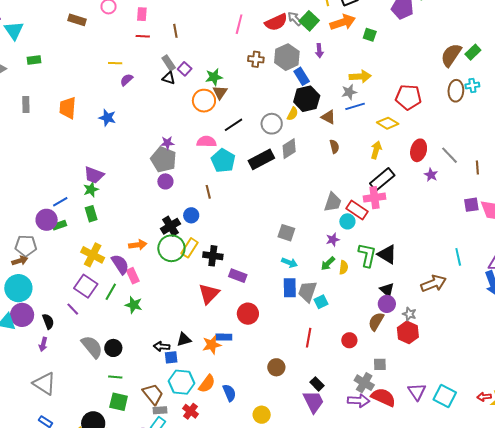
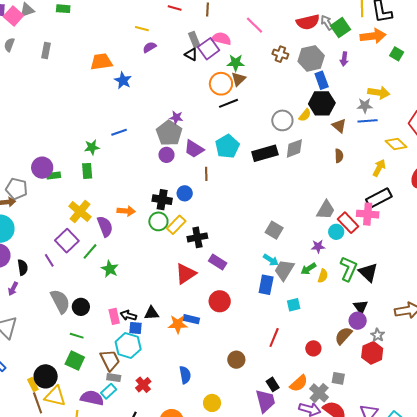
pink line: (239, 24) -> (254, 25), moved, turned -72
purple square: (185, 69) -> (209, 49), size x1.5
orange trapezoid: (68, 108) -> (101, 62), moved, turned 65
black line: (233, 125) -> (229, 103), moved
pink semicircle: (206, 142) -> (221, 39), moved
purple trapezoid: (94, 175) -> (194, 149), moved
blue line: (60, 202) -> (119, 132), moved
black cross: (170, 226) -> (162, 200), turned 30
green circle: (171, 248) -> (158, 221), size x0.7
black cross: (213, 256) -> (197, 237), turned -30
pink rectangle: (133, 276) -> (114, 316), moved
gray trapezoid: (307, 291) -> (284, 270), moved
cyan hexagon: (181, 382) -> (128, 346), moved
orange semicircle: (207, 384) -> (299, 383), moved

